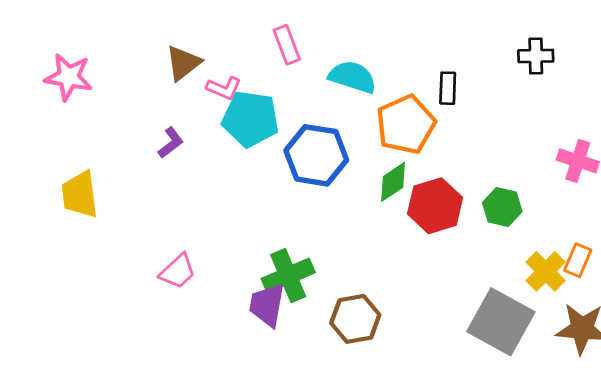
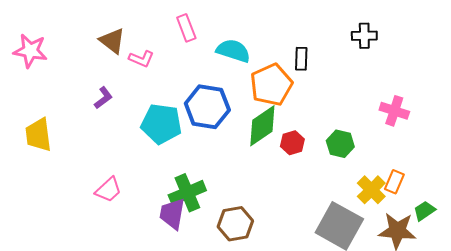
brown triangle: (183, 63) -> (112, 41), turned -44
cyan pentagon: (250, 119) -> (161, 124), moved
green diamond: (393, 182) -> (262, 126), size x1.4
red hexagon: (435, 206) -> (292, 143), size x0.6

